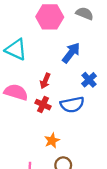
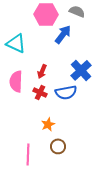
blue arrow: (71, 53) -> (63, 34), moved
blue cross: (89, 80) -> (81, 70), size x1.5
pink semicircle: (16, 92) -> (16, 81), turned -105

